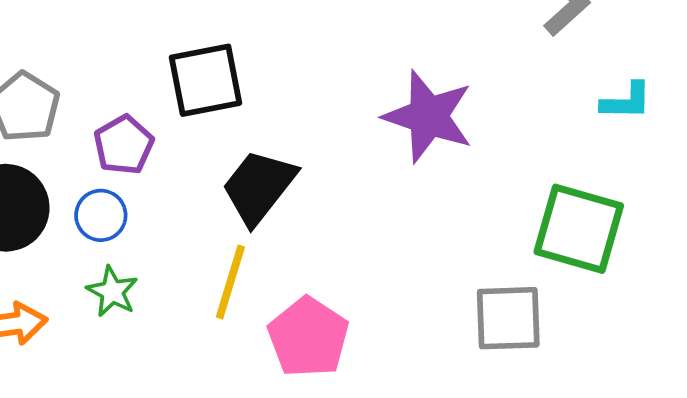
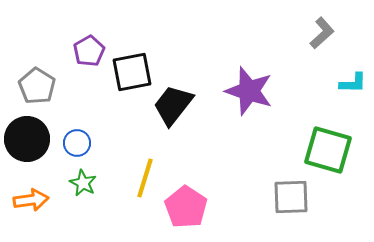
purple pentagon: (124, 145) -> (89, 51), moved
black trapezoid: (259, 187) -> (173, 105), moved

